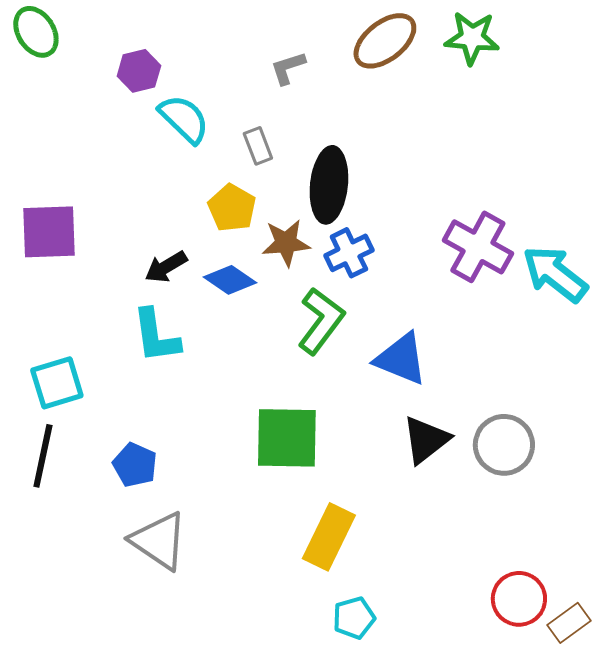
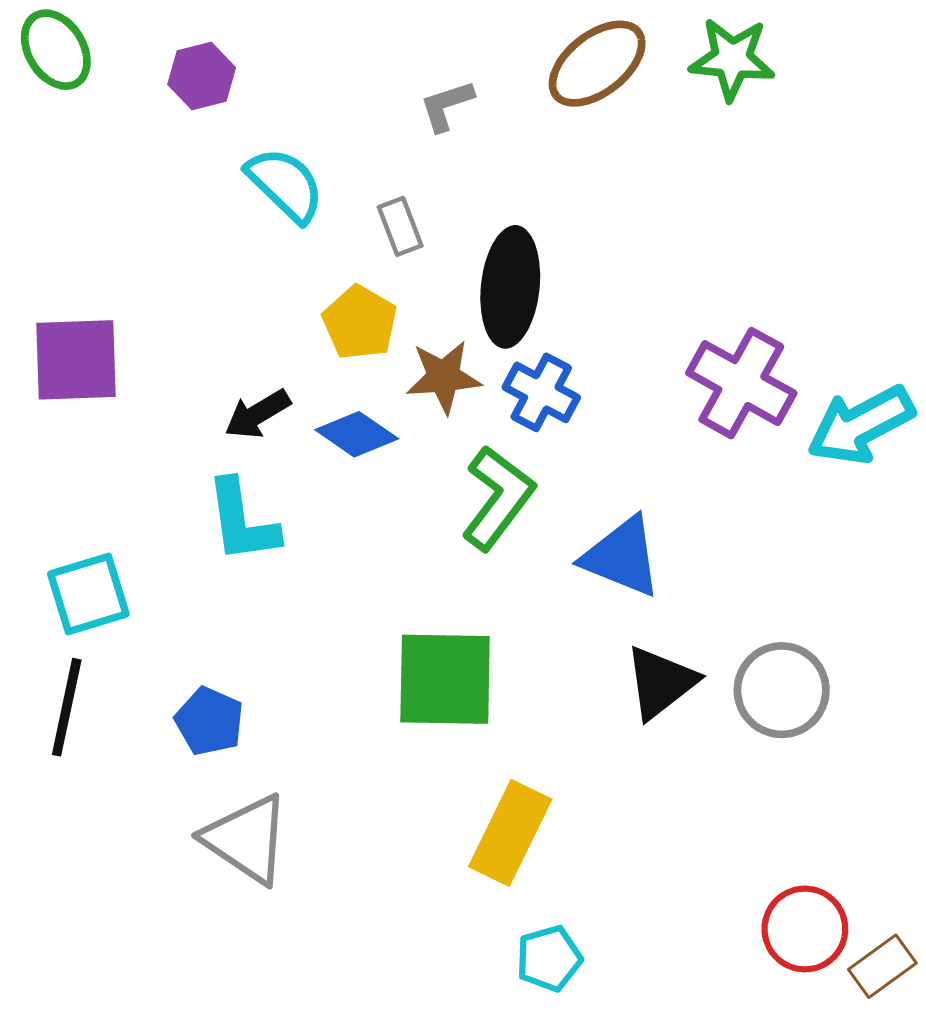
purple hexagon: (139, 71) -> (202, 76), moved
blue cross: (349, 253) -> (541, 392), turned -36
cyan arrow: (555, 274) -> (861, 425), turned -66

